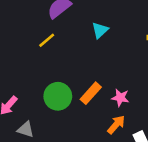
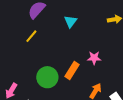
pink star: (120, 98) -> (94, 58), moved

